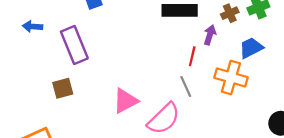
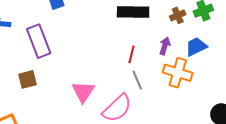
purple arrow: (210, 35) -> (165, 46), moved
red line: (192, 56) -> (132, 54), moved
pink triangle: (125, 101) -> (83, 92), turned -30

